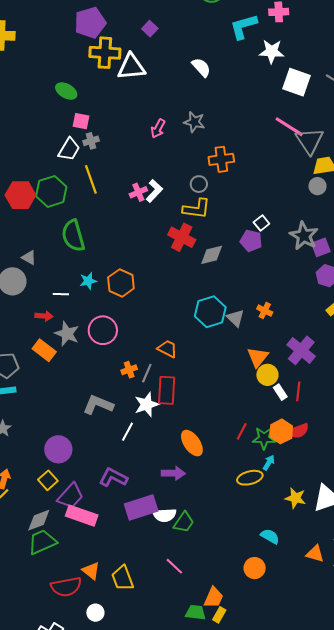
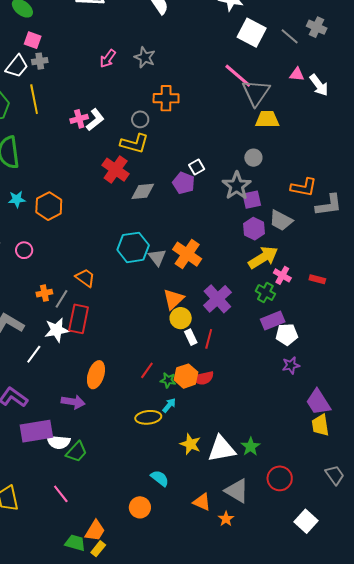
gray circle: (318, 186) -> (253, 158), moved
orange cross: (265, 311) -> (187, 254), size x1.8
pink circle: (103, 330) -> (24, 250), size x0.6
green star: (264, 438) -> (168, 380), size x0.7
orange ellipse: (192, 443) -> (96, 375), turned 44

